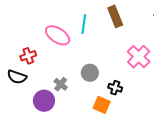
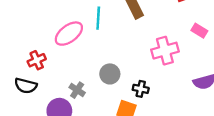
pink ellipse: (58, 35) -> (69, 34), turned -65
pink cross: (139, 57) -> (165, 51), turned 35

